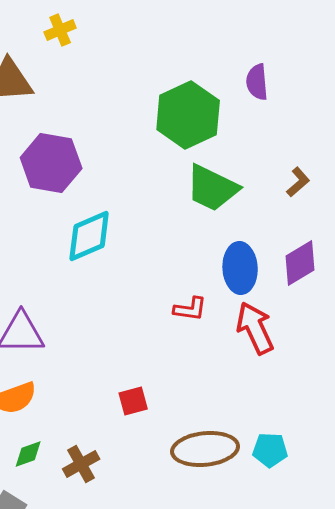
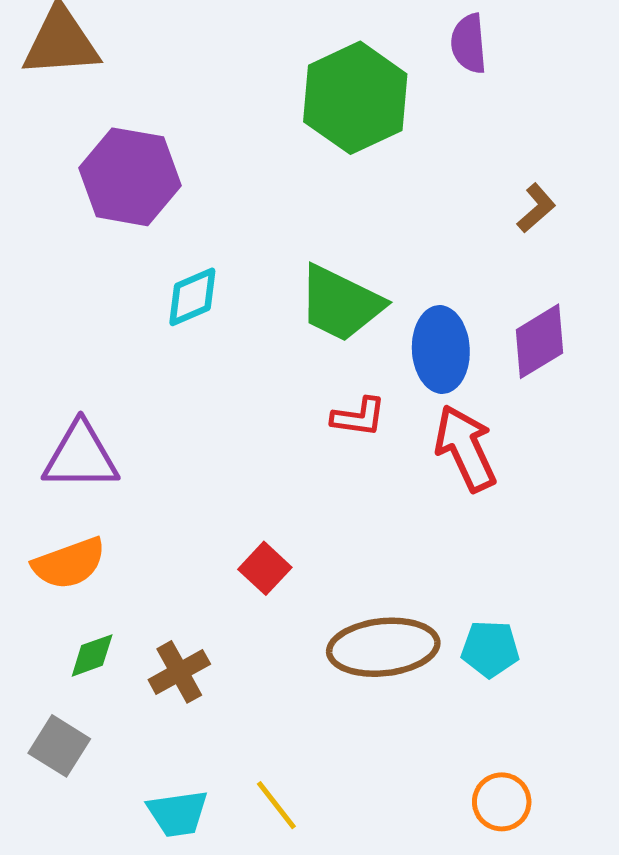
green trapezoid: (212, 188) -> (340, 303), moved
cyan diamond: (89, 236) -> (192, 297), size x0.7
red square: (133, 401) -> (265, 568), turned -32

